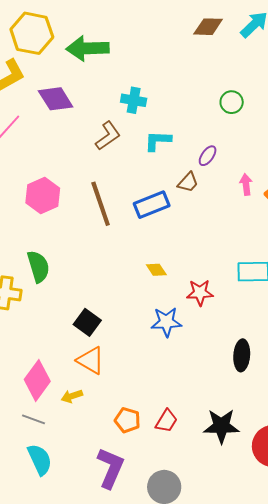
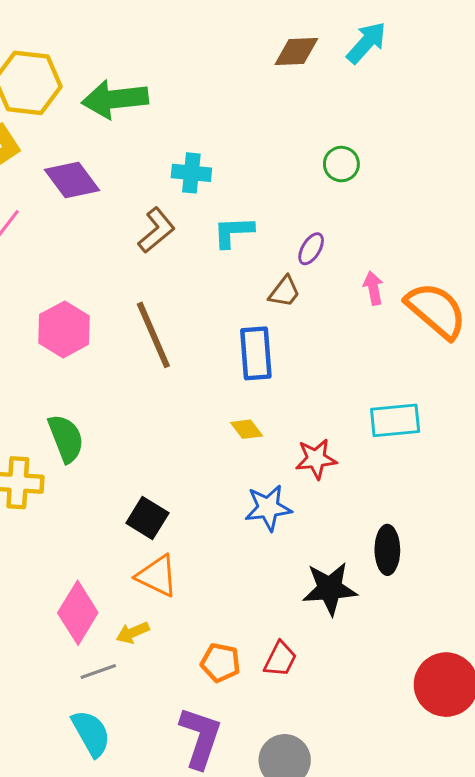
blue rectangle: (152, 205) -> (256, 353), moved, turned -68
gray line: (33, 419) -> (98, 671), moved, turned -35
black star: (221, 426) -> (330, 589), moved

